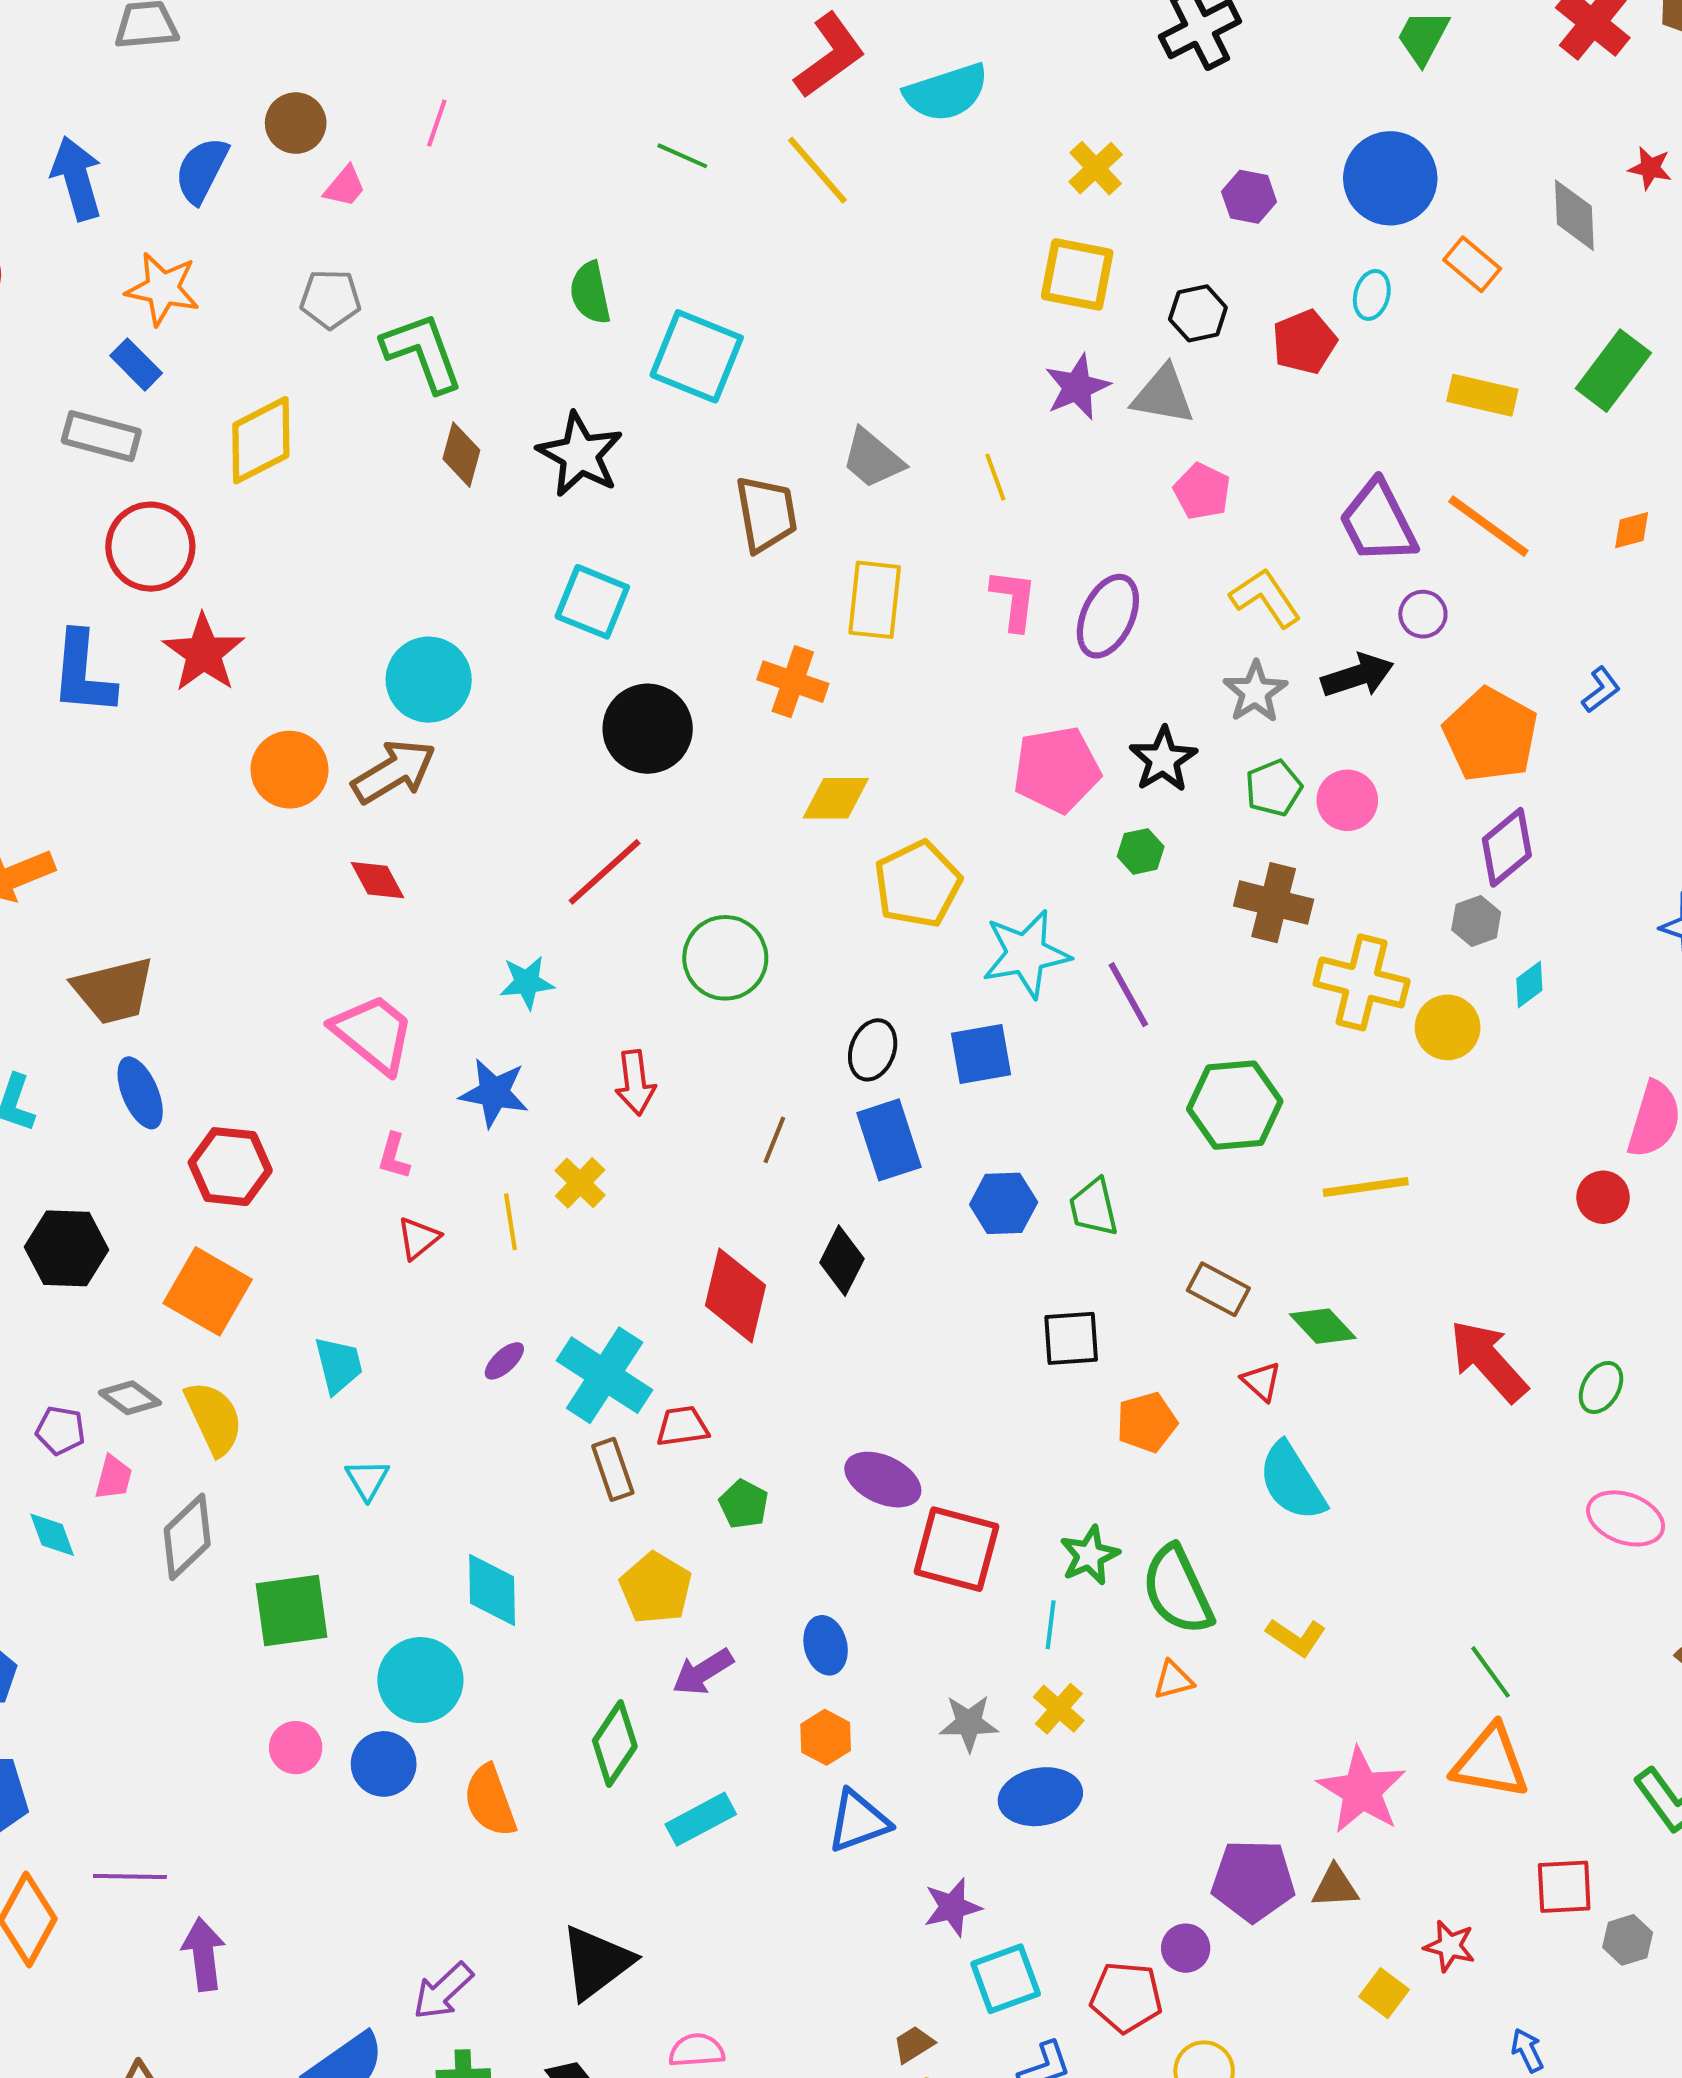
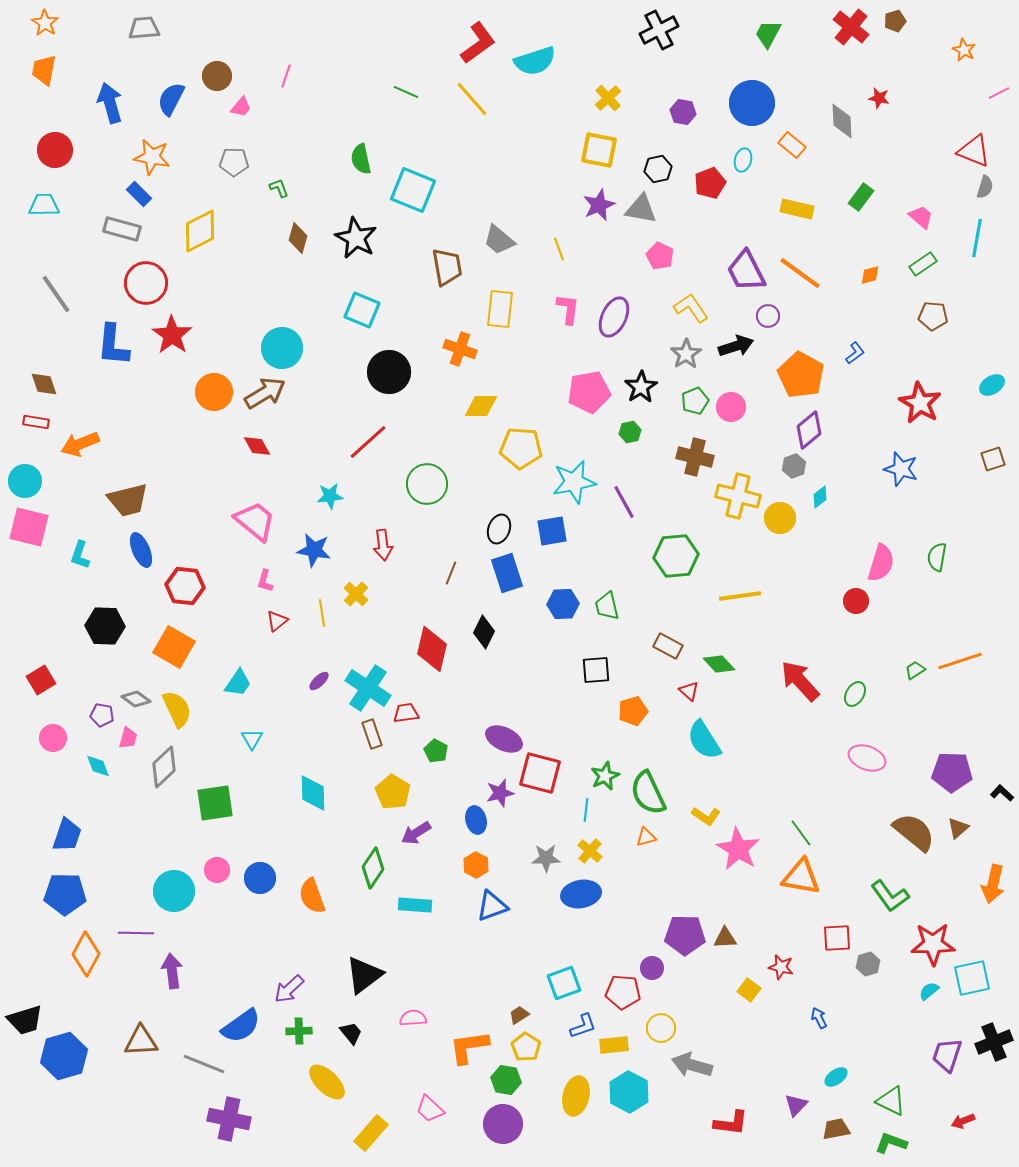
green L-shape: (422, 352) -> (279, 188), size x0.5
green rectangle: (1613, 371) -> (861, 197), size x0.7
yellow pentagon: (918, 884) -> (521, 448), turned 30
cyan trapezoid: (339, 1365) -> (238, 683), turned 48
cyan circle: (420, 1680) -> (174, 891), moved
pink star: (1362, 1791) -> (738, 849), moved
cyan rectangle: (701, 1819) -> (415, 905), turned 32
purple star: (952, 1907) -> (500, 793), moved

